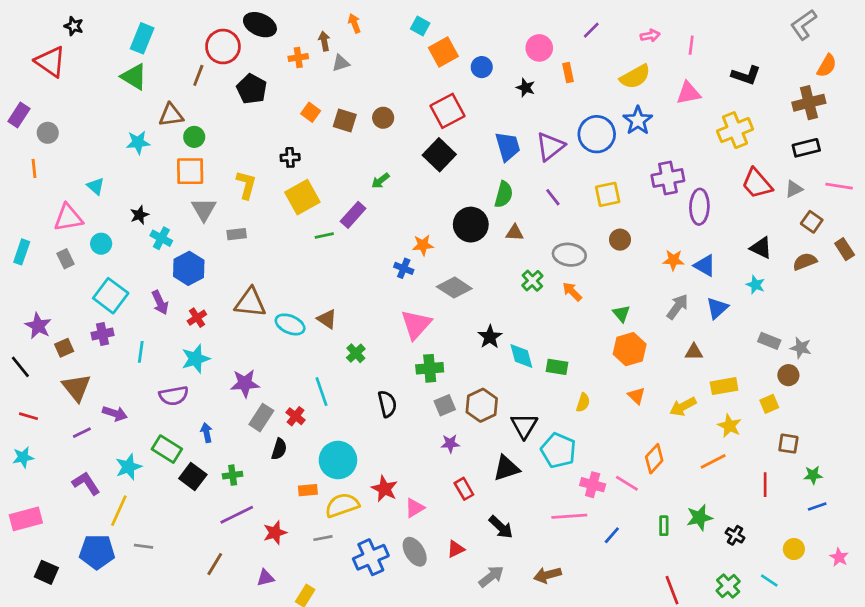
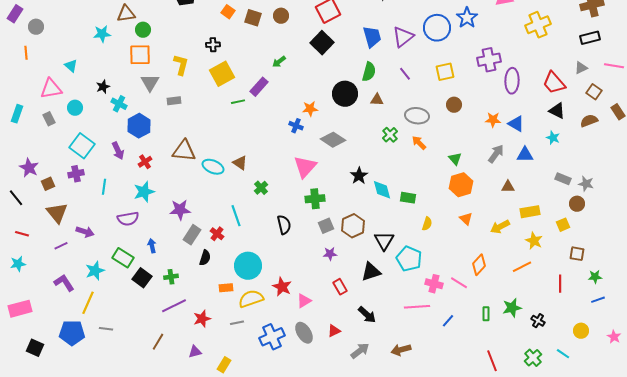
red trapezoid: (757, 183) -> (554, 83), moved
blue triangle: (717, 308) -> (525, 155), turned 42

